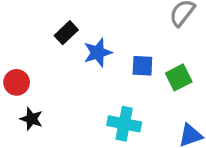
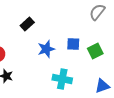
blue star: (98, 53) -> (46, 49), moved

